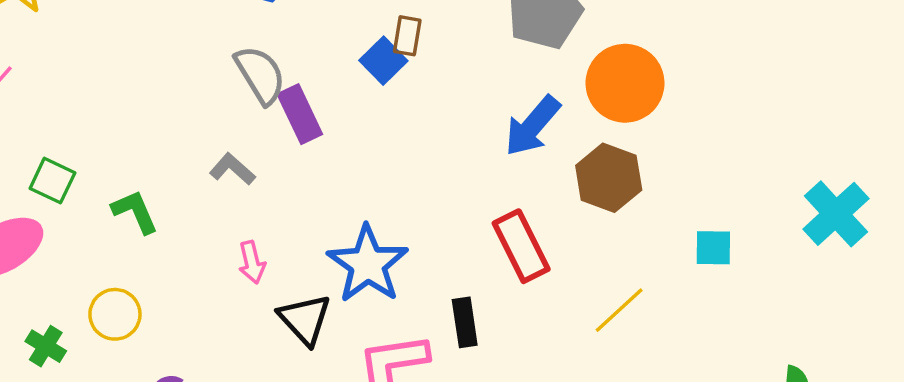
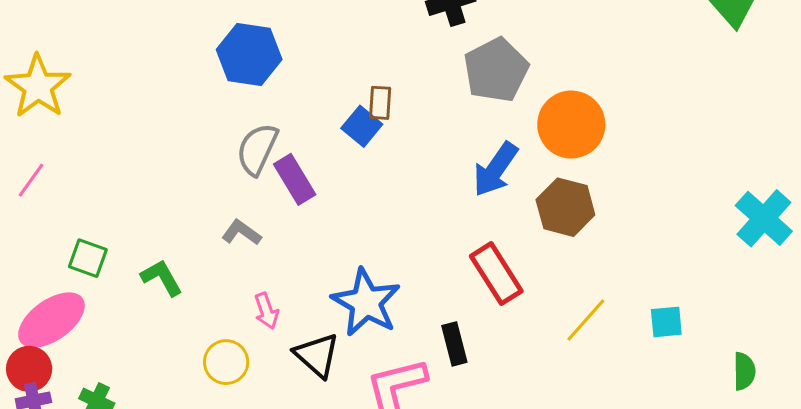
gray semicircle: (260, 75) -> (257, 149), turned -118
cyan square: (713, 248) -> (666, 322), moved
yellow circle: (115, 314) -> (226, 362), moved

